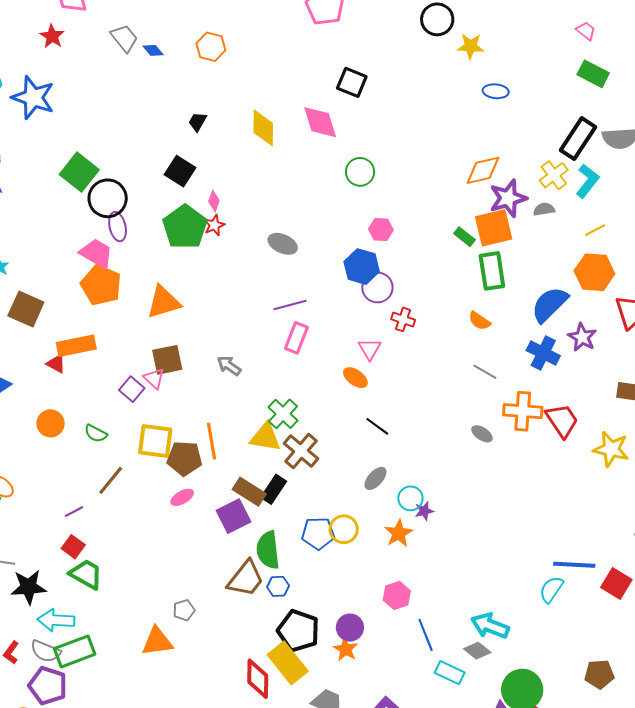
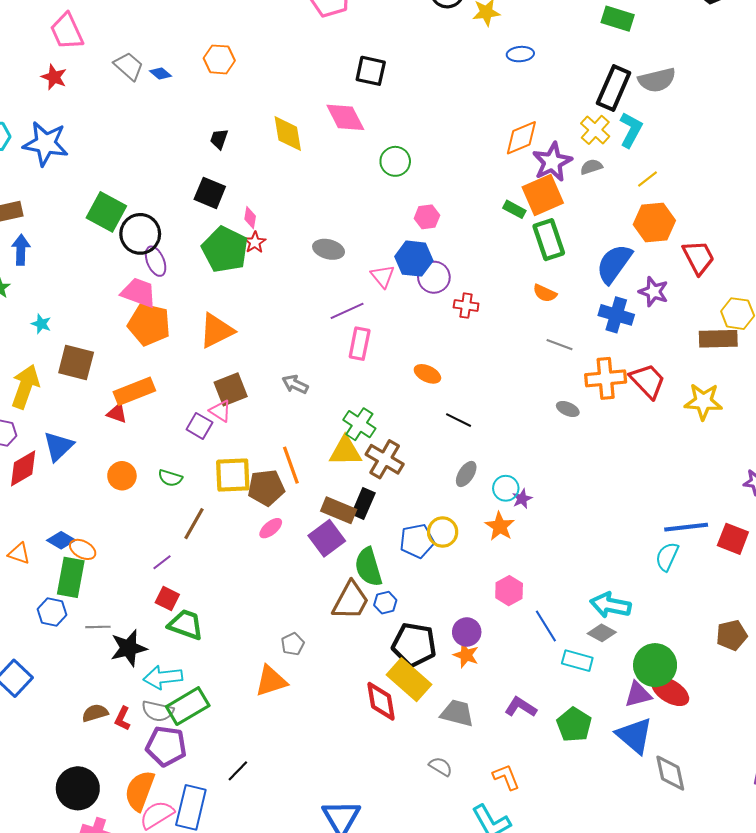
pink triangle: (370, 349) -> (383, 276), moved

